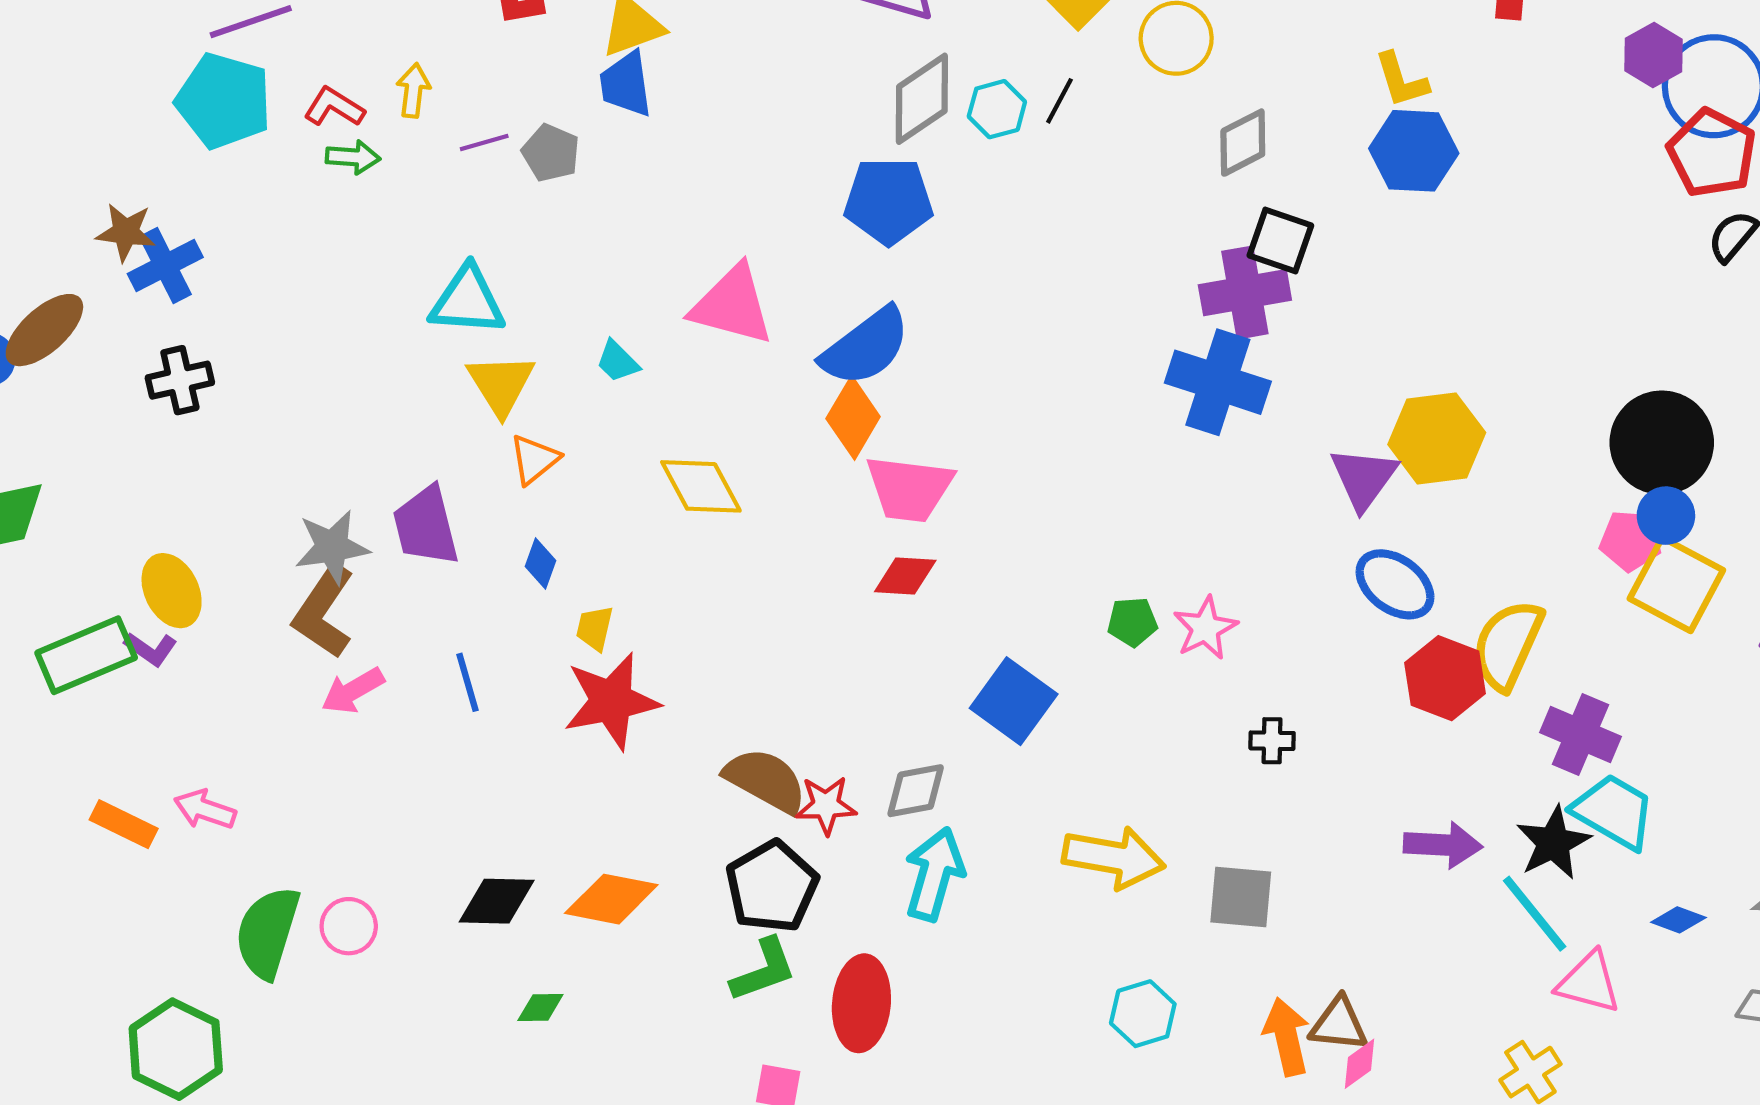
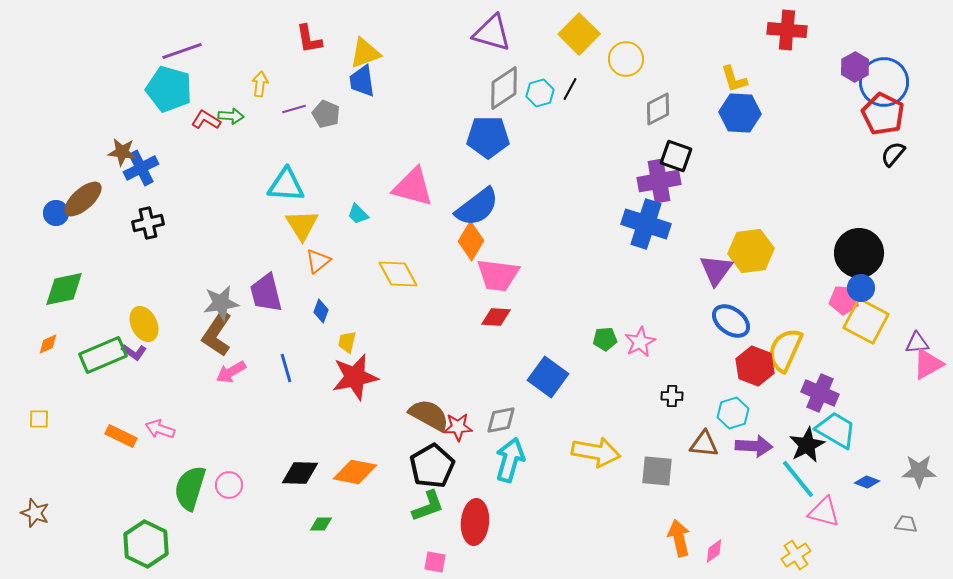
red L-shape: (334, 107) -> (206, 120), moved
cyan hexagon: (1143, 1014) -> (733, 413), moved
brown triangle: (1339, 1024) -> (704, 444), moved

